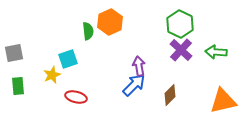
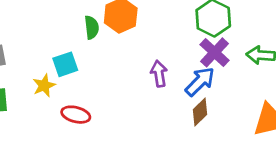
blue arrow: (134, 85) -> (200, 82), moved

